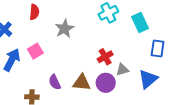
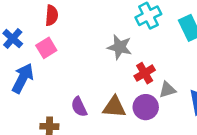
gray star: (64, 29) -> (120, 47), moved, turned -30
pink square: (35, 51) -> (46, 48), moved

